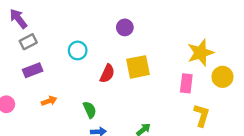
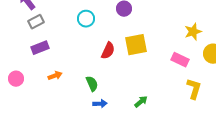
cyan circle: (78, 50) -> (86, 19), moved
yellow star: (201, 53) -> (193, 32), size x0.7
pink rectangle: (186, 83) -> (180, 60), turned -72

